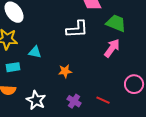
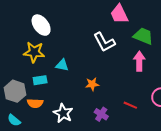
white L-shape: (77, 29) -> (104, 42), turned 65
pink arrow: (112, 48) -> (139, 61), turned -36
red line: (103, 100) -> (130, 105), moved

